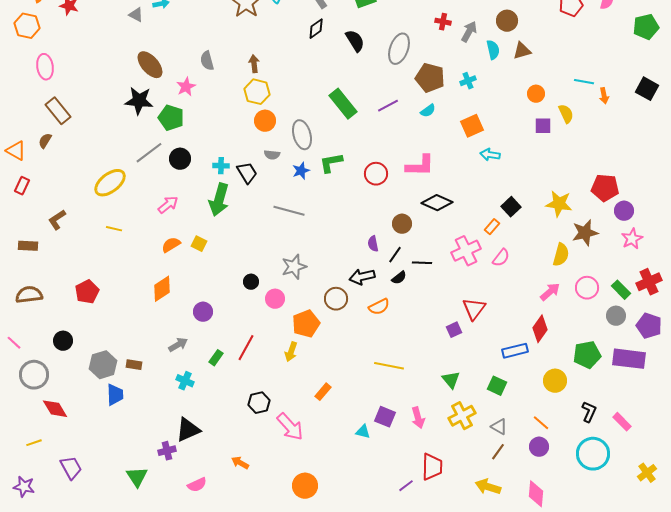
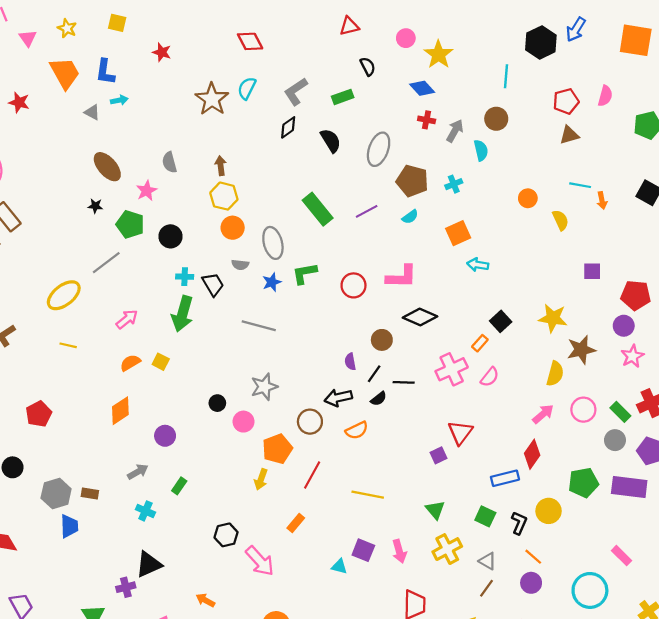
brown triangle: (522, 51) -> (569, 135), moved
black star: (139, 101) -> (95, 206), size x0.5
purple square: (543, 126) -> (592, 271), moved
black circle: (180, 159) -> (171, 236), moved
red pentagon: (605, 188) -> (636, 295), moved
red line: (246, 348) -> (312, 475), moved
black L-shape: (589, 412) -> (519, 523), moved

